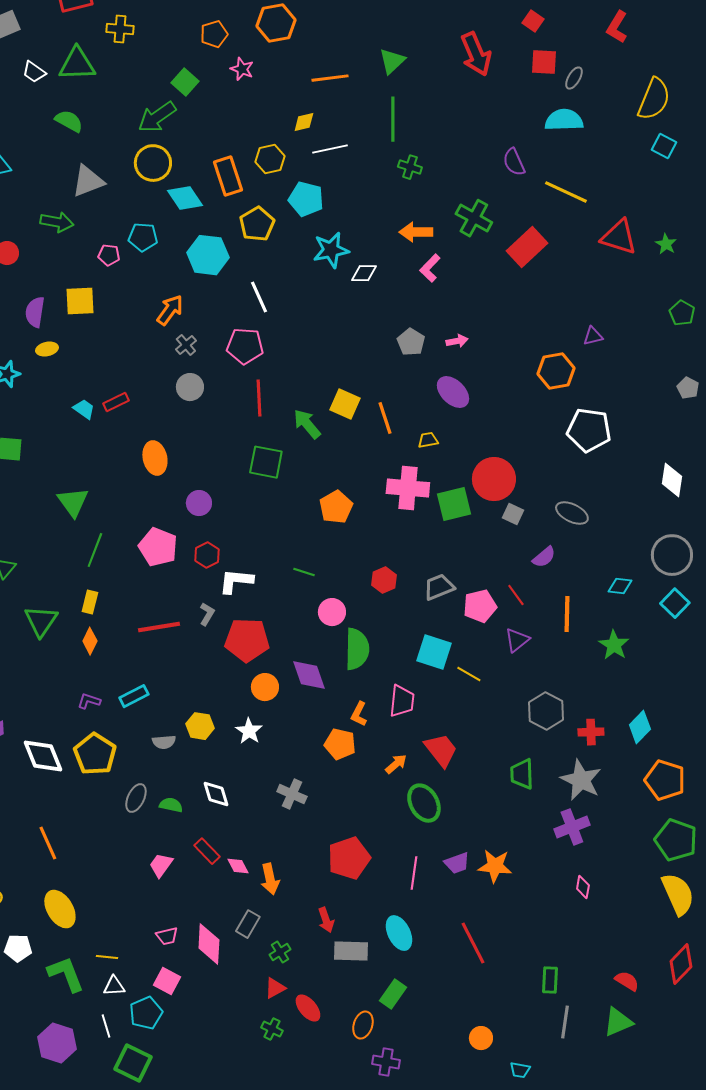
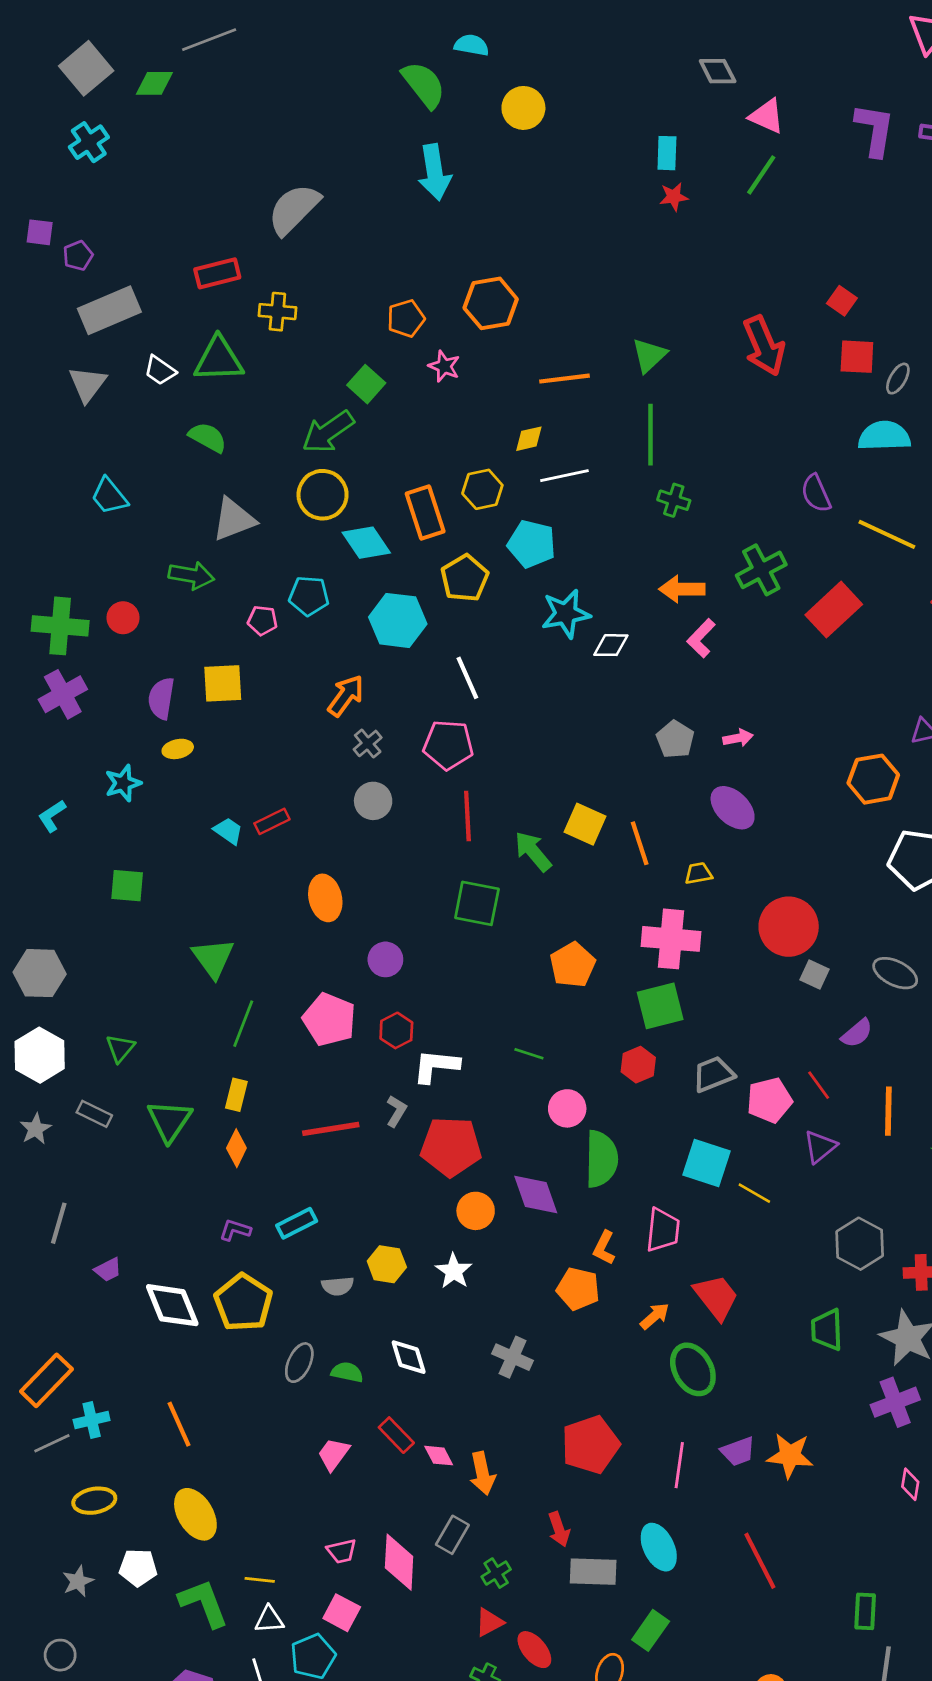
green cross: (474, 218) -> (761, 570), turned 33
green square: (454, 504) -> (660, 1006), moved

